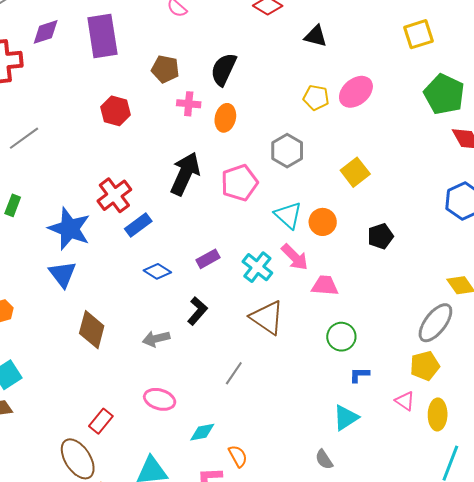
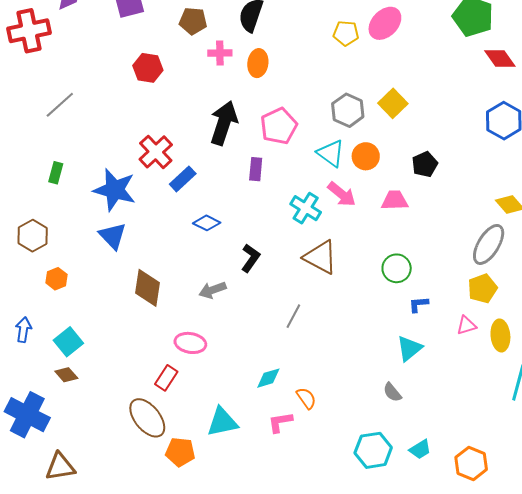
gray hexagon: (287, 151) -> (348, 110), moved
purple rectangle: (208, 259) -> (256, 169), moved, turned -50
pink trapezoid: (325, 286) -> (395, 200), moved
pink ellipse: (160, 399) -> (190, 343), moved
pink triangle: (405, 401) -> (466, 325), turned -45

